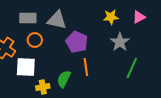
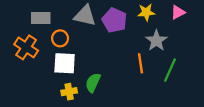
gray rectangle: (28, 18) -> (41, 18), moved
purple pentagon: (77, 42) -> (114, 20), moved
white square: (26, 67) -> (65, 63), moved
orange line: (86, 67) -> (141, 63), moved

